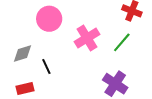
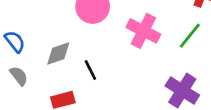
pink cross: (87, 38) -> (143, 31), turned -30

